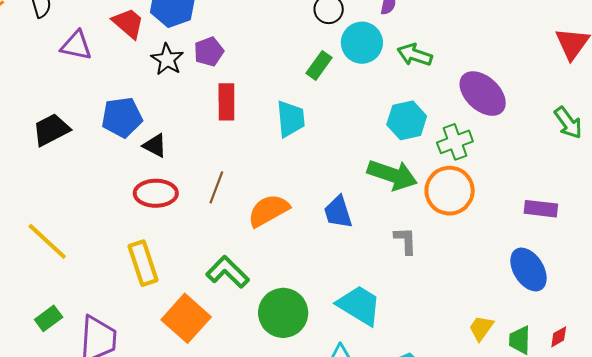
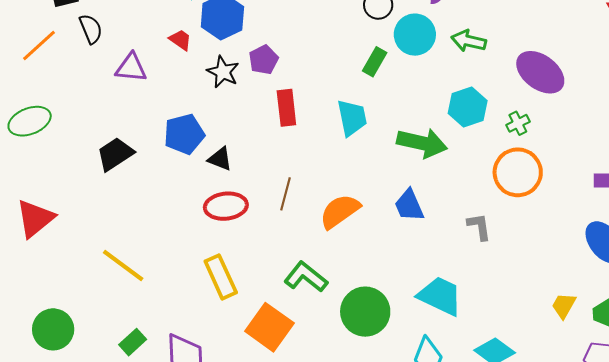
red trapezoid: (128, 23) -> (180, 40), size x0.7
green cross: (455, 142) -> (518, 123), size x0.7
green arrow: (392, 175) -> (422, 143), moved

